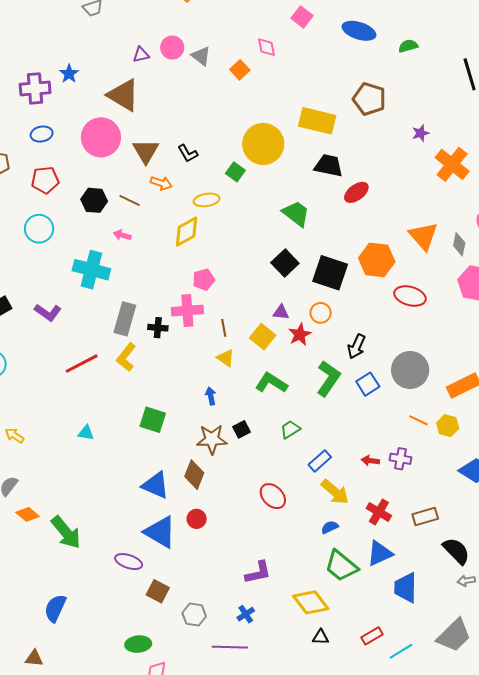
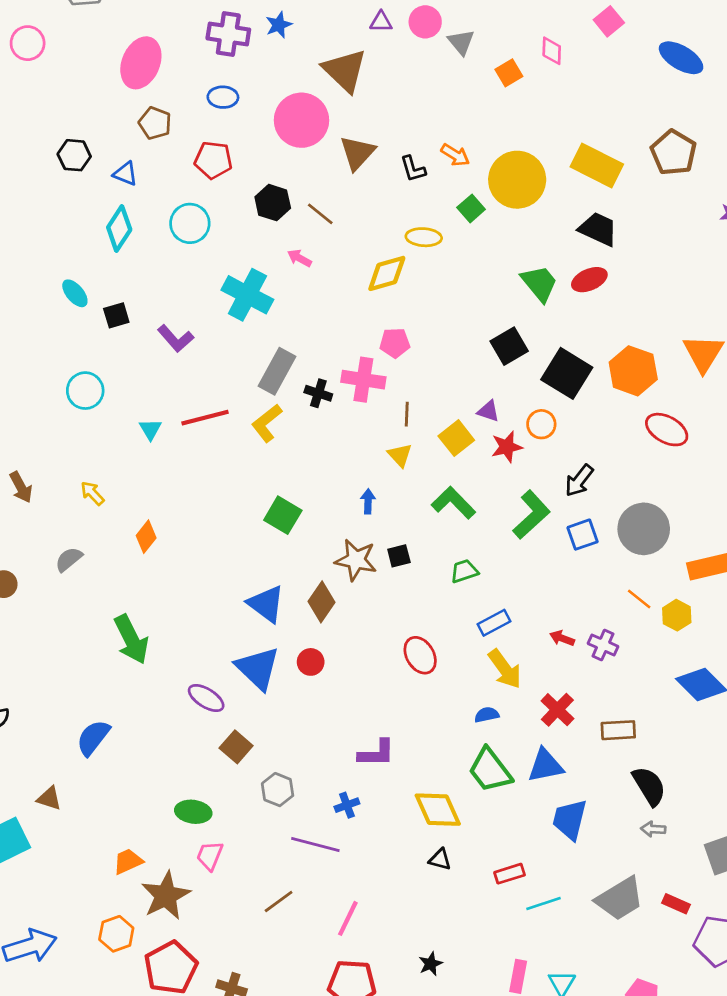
orange arrow: (161, 183) -> (455, 155), moved
red ellipse: (356, 192) -> (589, 280), moved
cyan triangle: (86, 433) -> (150, 429), moved, turned 36
orange diamond: (28, 514) -> (146, 537), moved, turned 75

